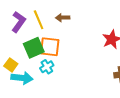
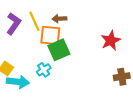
orange square: (50, 47) -> (50, 35), moved
green square: (34, 48) -> (59, 50), moved

